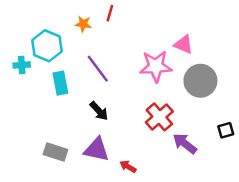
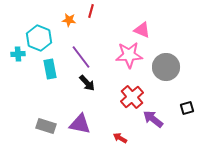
pink triangle: (184, 44) -> (142, 30), moved
black arrow: (99, 111) -> (87, 83), moved
red arrow: (128, 166) -> (120, 138), moved

